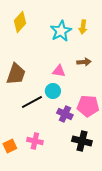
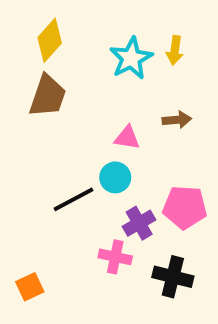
brown trapezoid: (16, 74) -> (48, 96), moved
purple cross: (65, 114) -> (139, 223), turned 35
pink cross: (35, 141) -> (115, 257), moved

